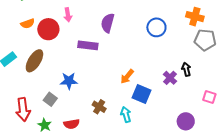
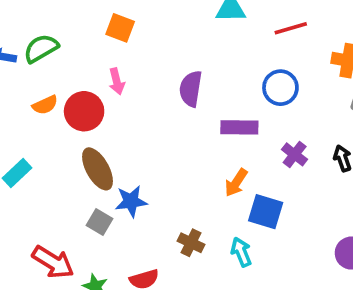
purple rectangle: (88, 45) -> (239, 127), moved
brown ellipse: (34, 61) -> (97, 169), moved, turned -55
purple cross: (170, 78) -> (295, 154), moved
gray square: (50, 99) -> (100, 222), moved
red arrow: (23, 109) -> (53, 262), turned -45

